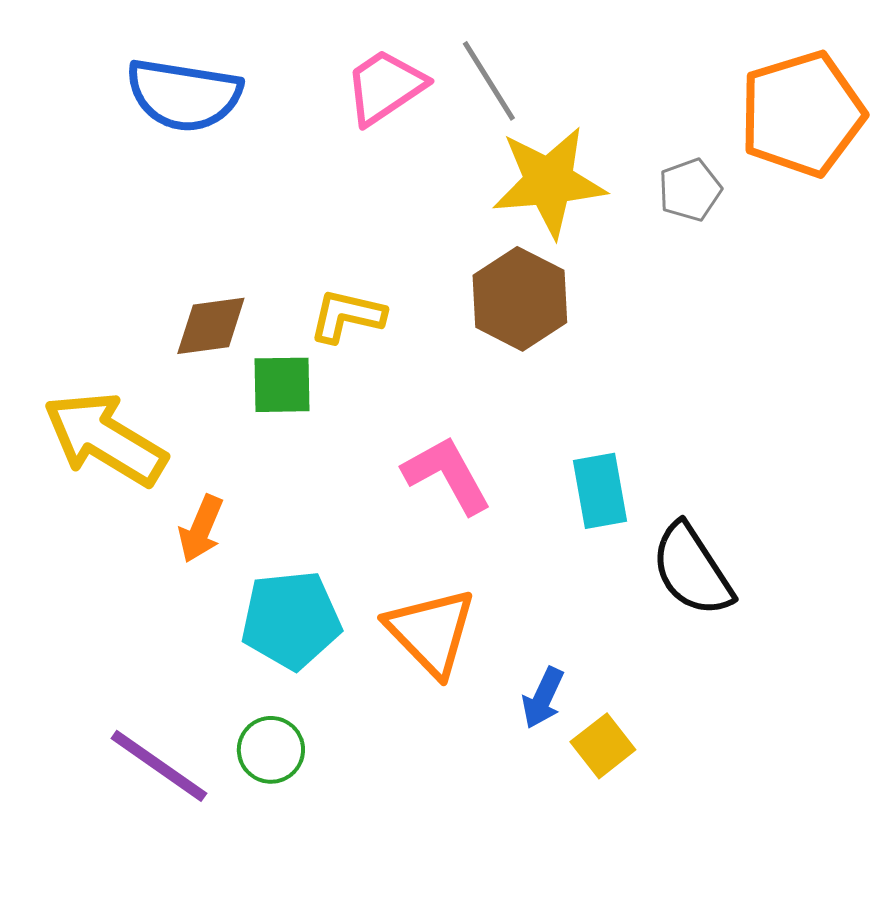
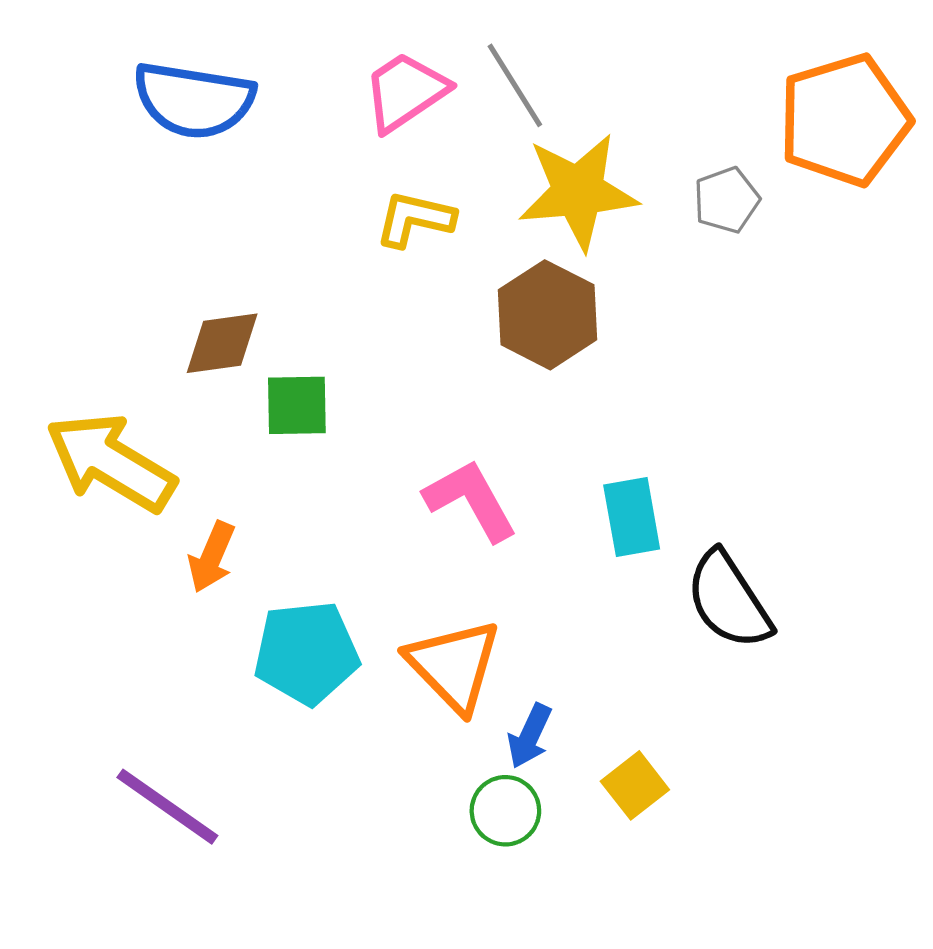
yellow L-shape: (347, 316) -> (415, 219), moved
blue arrow: (543, 698) -> (530, 736), moved
green circle: (271, 750) -> (505, 811), moved

